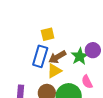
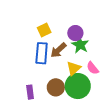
purple circle: (93, 50) -> (75, 33), moved
yellow triangle: (54, 71) -> (74, 68), moved

